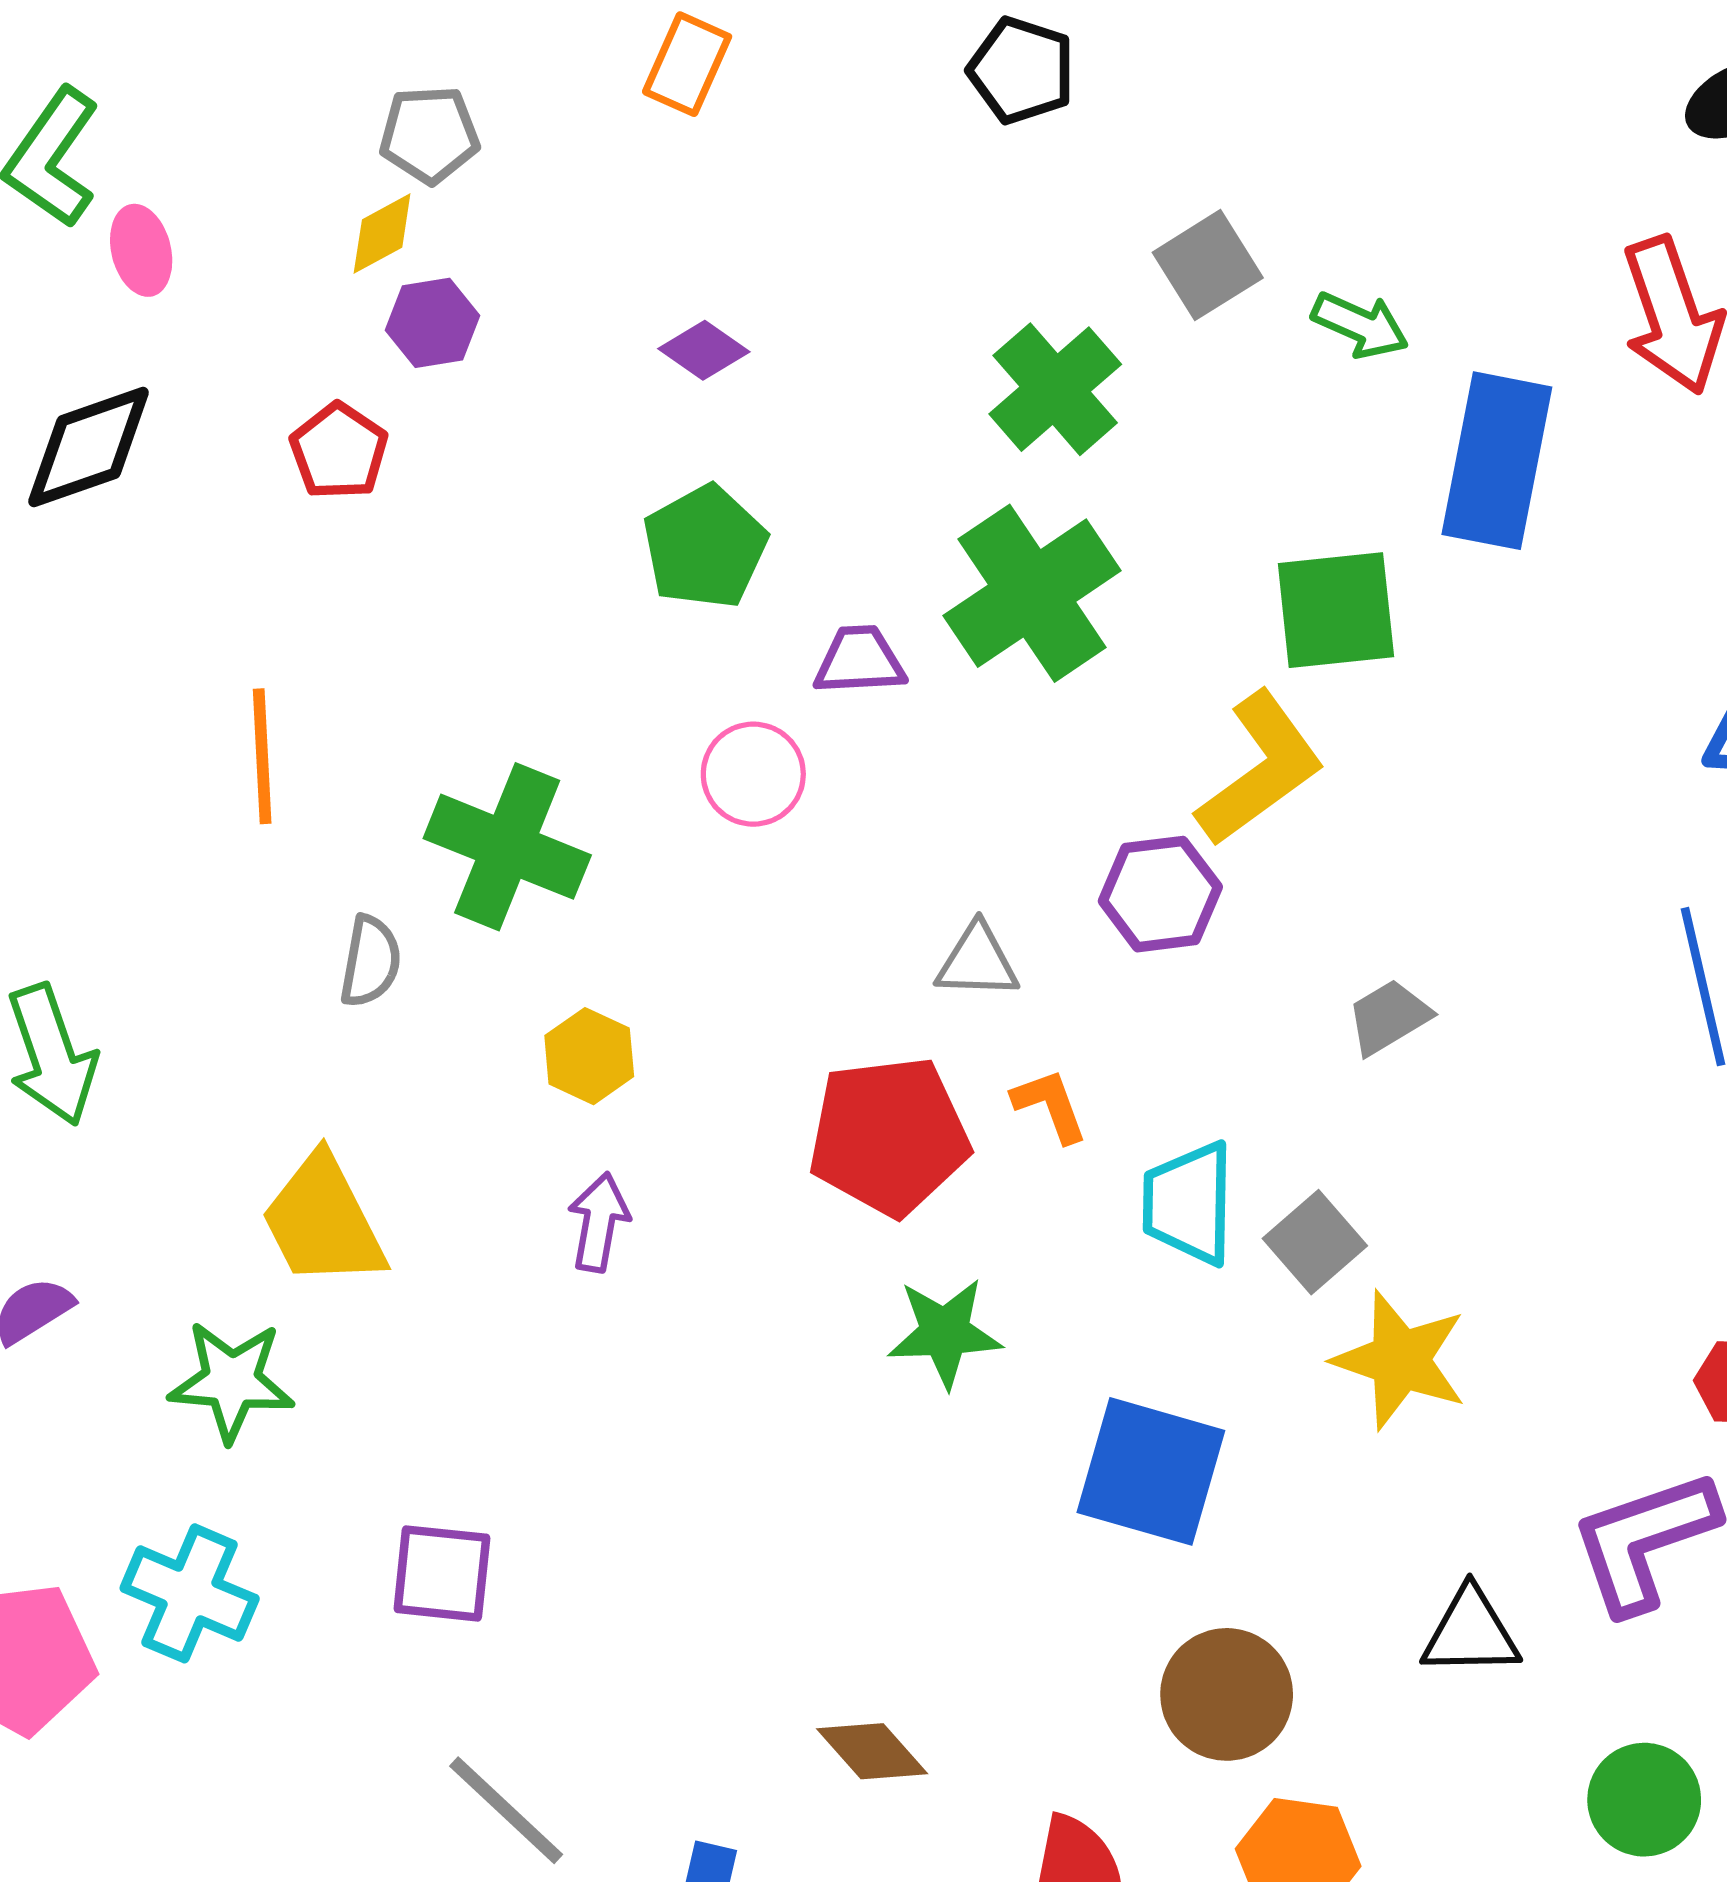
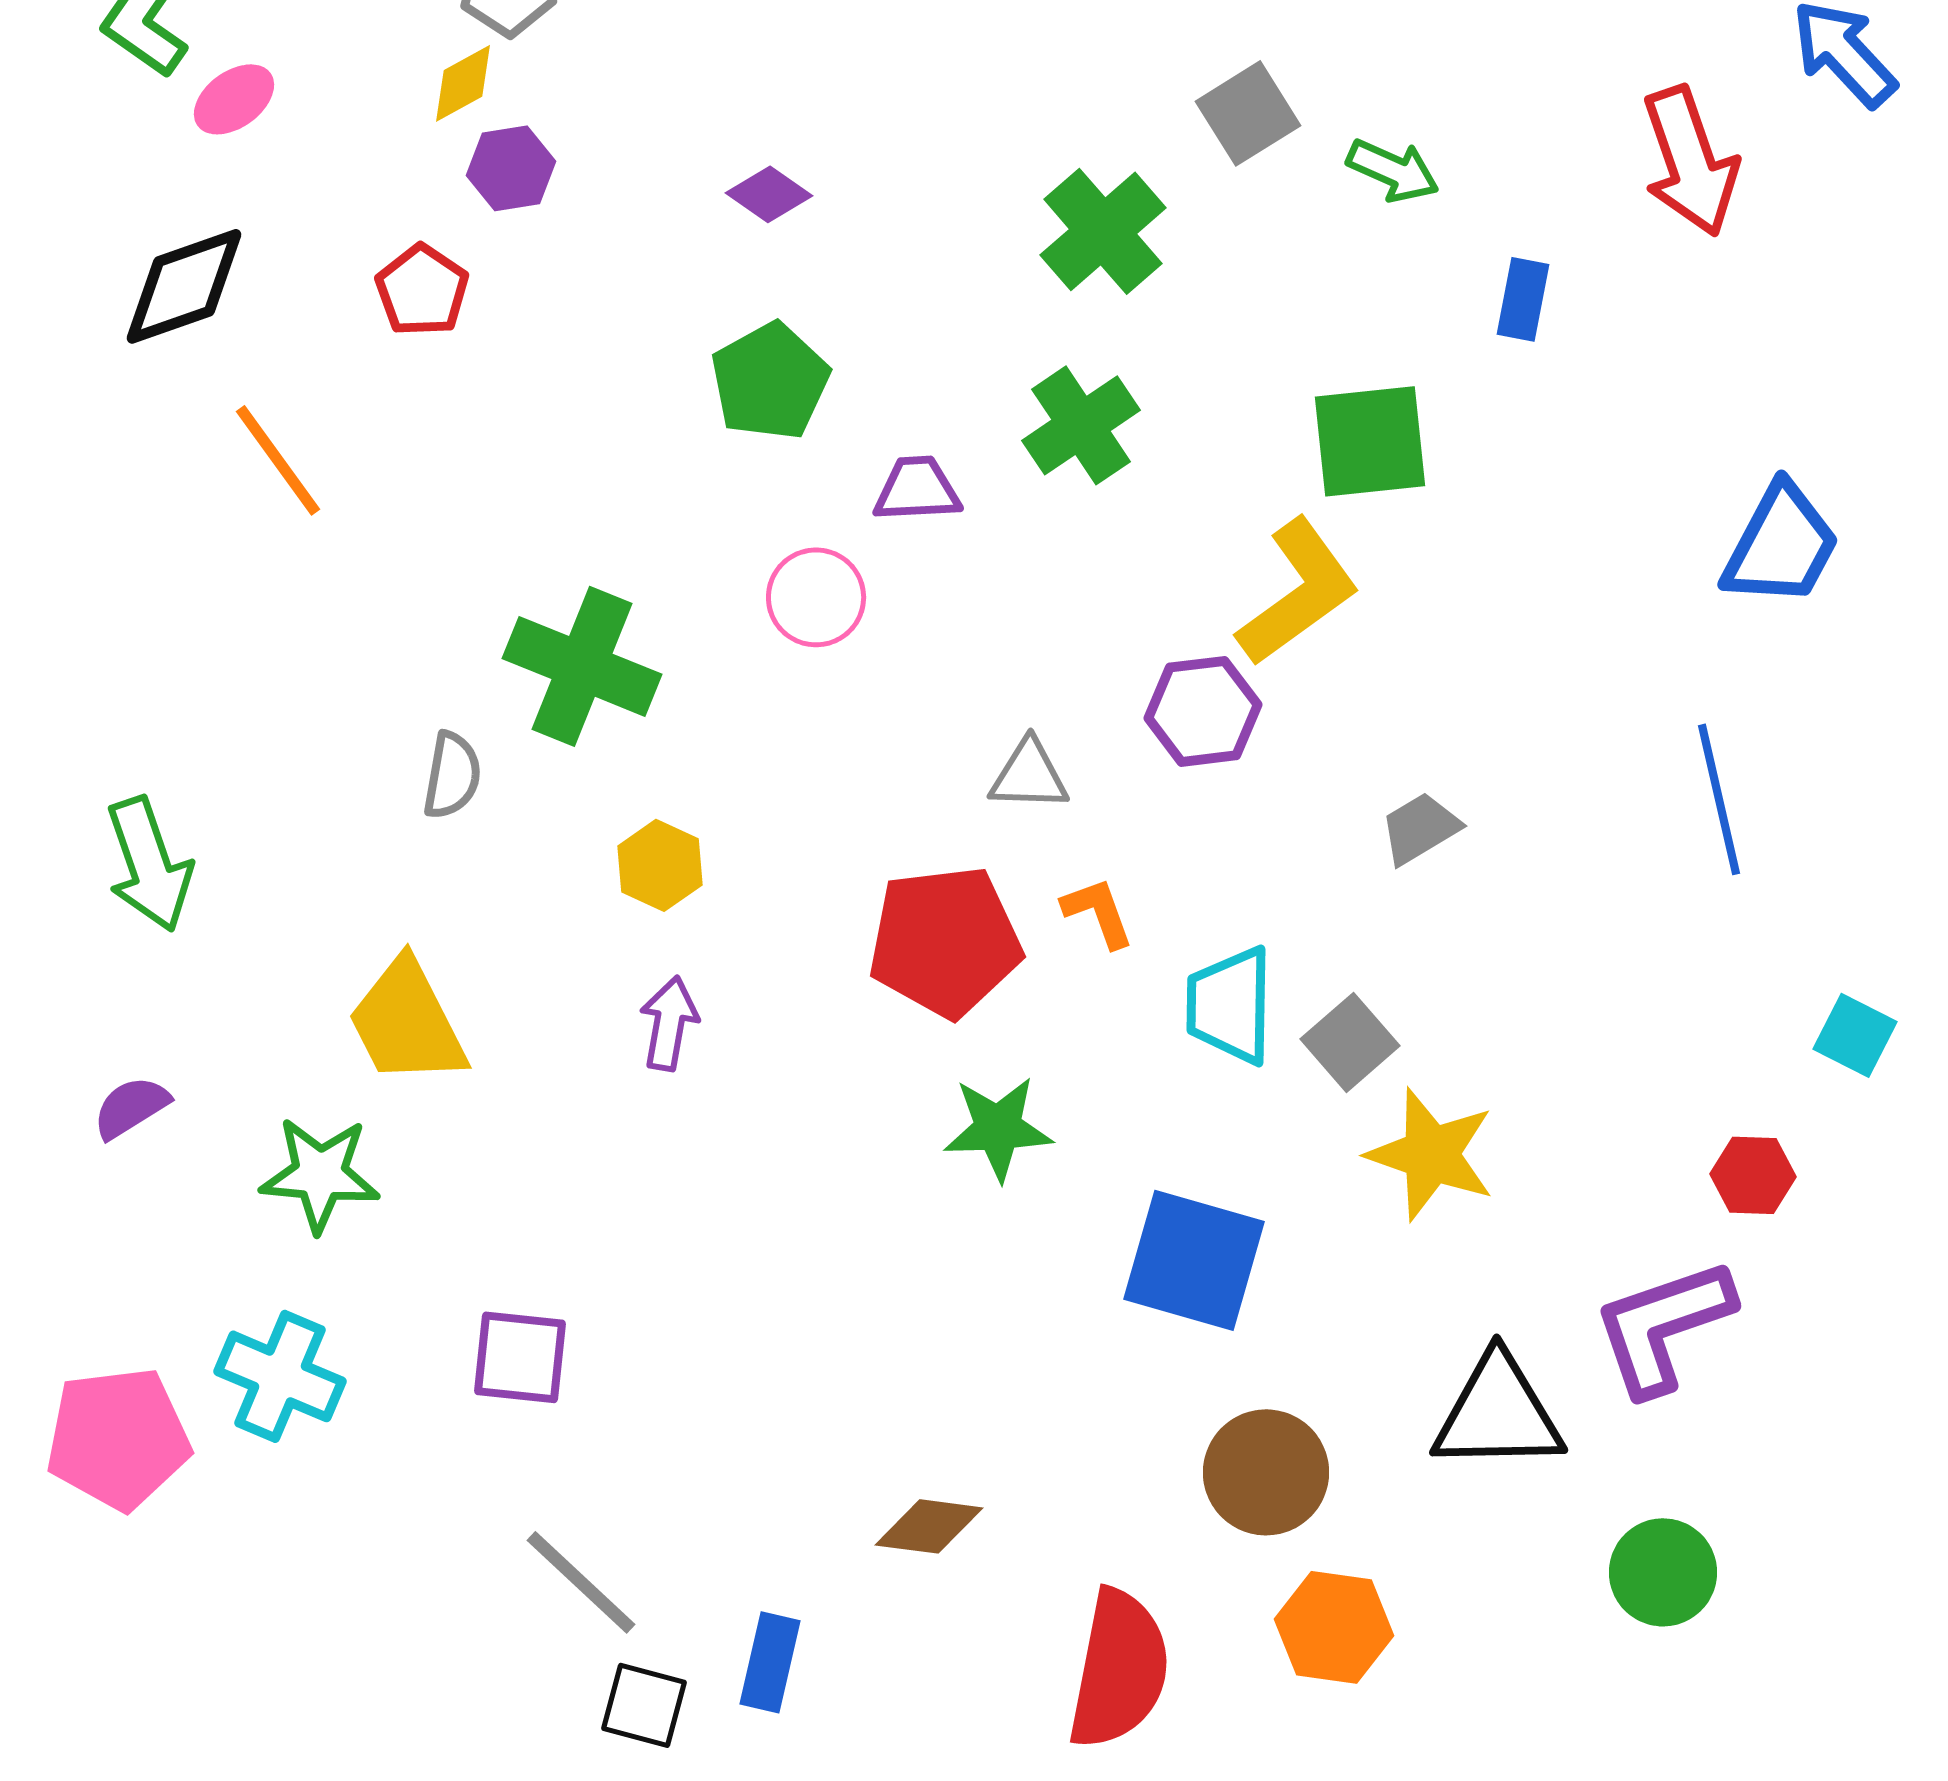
pink ellipse: (141, 250) -> (234, 99), turned 68
blue rectangle: (1497, 461) -> (1523, 299), size x0.5
green cross: (1032, 593) -> (1081, 425), size x0.7
orange line: (262, 756) -> (278, 460), moved, turned -33
black triangle: (1471, 1632) -> (1498, 1413), size x1.4
brown diamond: (872, 1751) -> (929, 1526), turned -41

